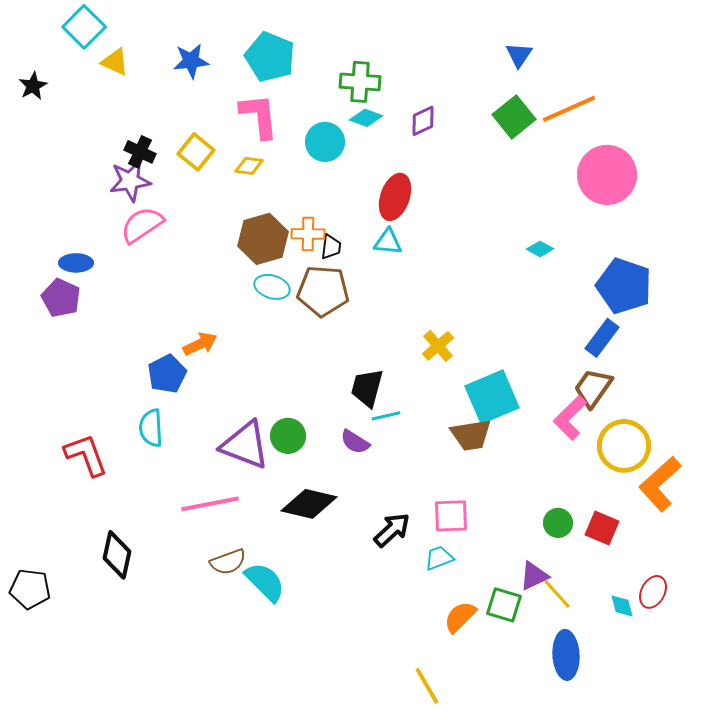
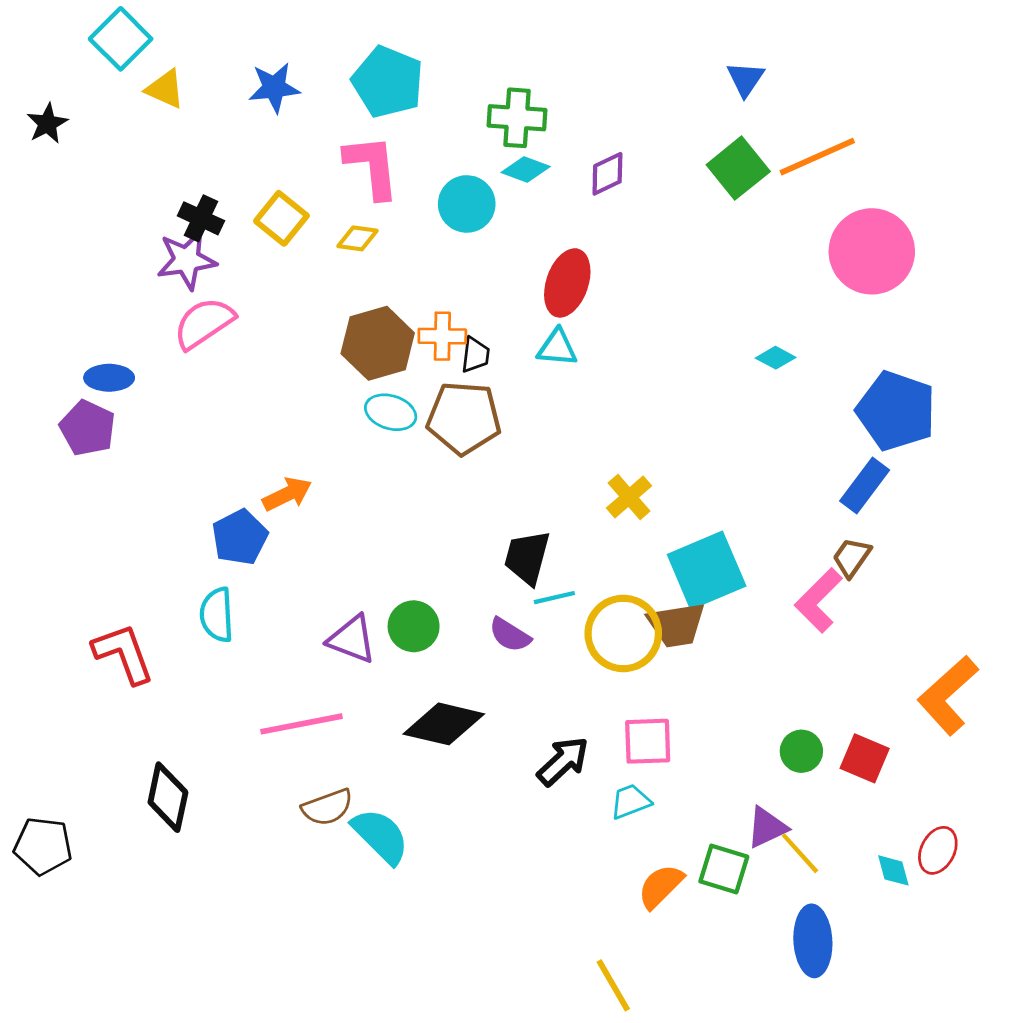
brown trapezoid: (593, 388) -> (852, 557), size x0.7
purple triangle: (245, 445) -> (352, 639), size x0.7
yellow circle: (624, 446) -> (623, 633), moved

